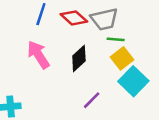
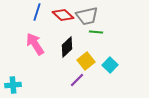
yellow square: (122, 58) -> (86, 61), moved
cyan square: (133, 81) -> (110, 65), size x0.7

